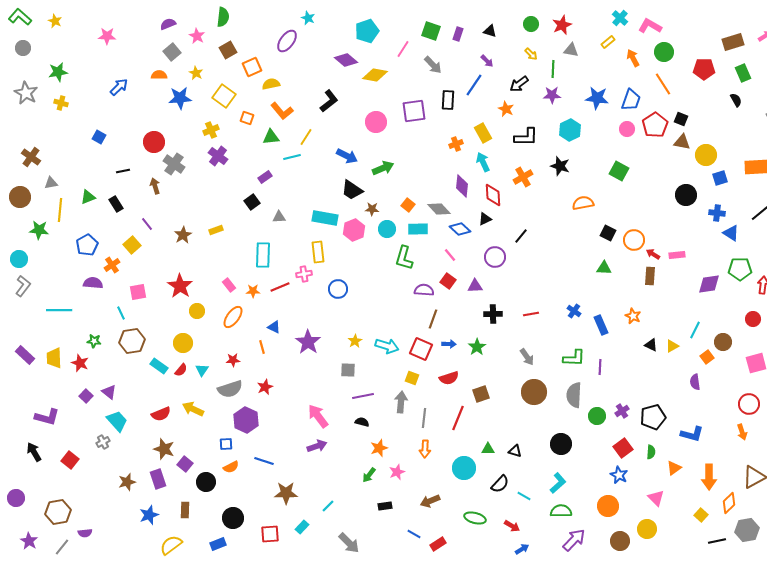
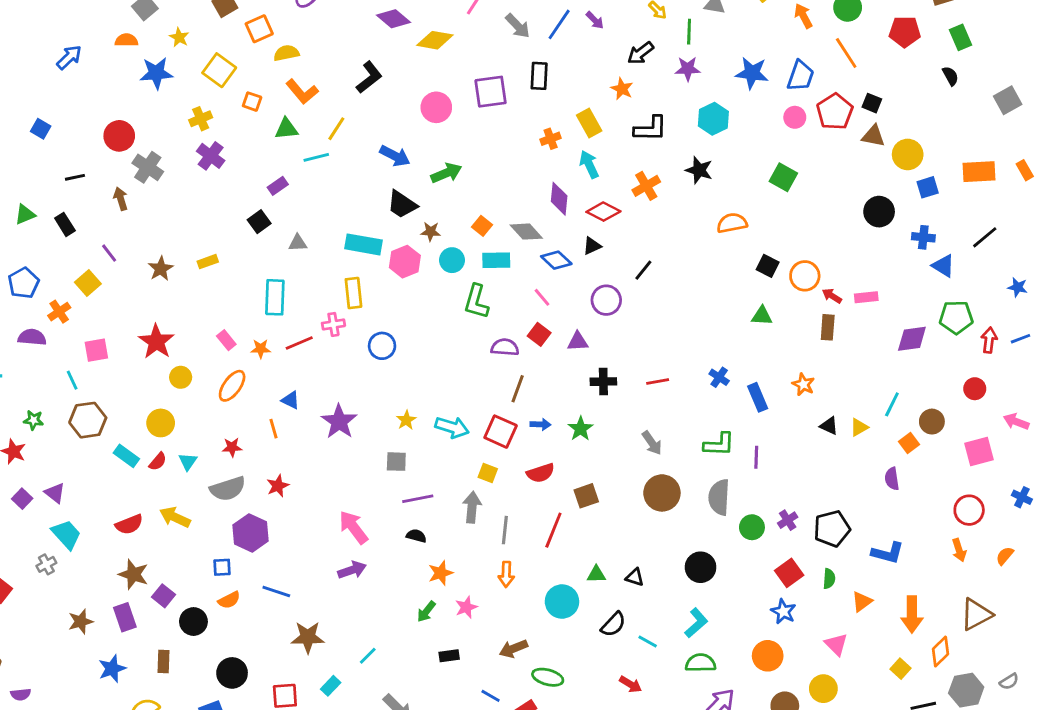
blue line: (474, 85) -> (559, 24), moved
red diamond: (493, 195) -> (603, 212), turned -60
green ellipse: (475, 518) -> (548, 677), moved

